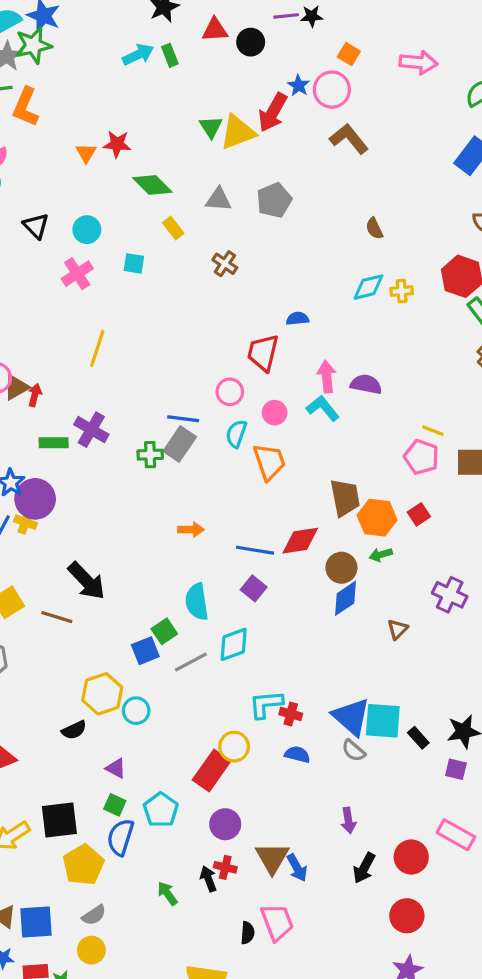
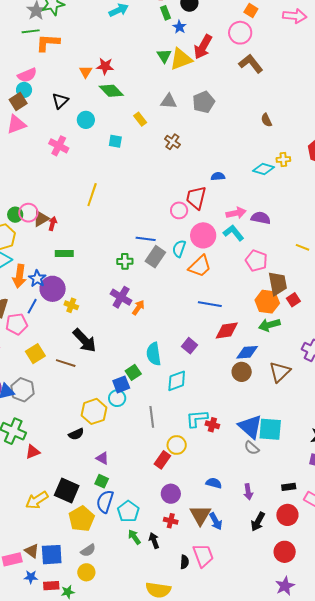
green rectangle: (170, 55) -> (166, 13), moved
blue star: (299, 86) -> (179, 27), moved
orange L-shape: (26, 107) -> (48, 43), turned 70
green diamond: (152, 185) -> (111, 91), moved
black triangle: (36, 226) -> (60, 101), moved, turned 30
pink cross: (77, 274) -> (59, 146), moved, turned -30
cyan diamond: (368, 287) -> (264, 169), moved, turned 30
pink arrow: (327, 377) -> (236, 213), turned 84
pink circle: (230, 392) -> (179, 210), moved
pink circle: (275, 413) -> (203, 235), size x1.6
purple cross: (91, 430) -> (121, 297), moved
gray rectangle: (180, 444) -> (155, 257), moved
pink pentagon: (421, 457) -> (256, 261), moved
orange trapezoid: (269, 462) -> (200, 266), turned 65
brown trapezoid: (345, 498) -> (278, 283), moved
yellow cross: (25, 522) -> (71, 305), moved
orange arrow: (191, 529) -> (138, 308), moved, turned -56
red diamond: (300, 541) -> (227, 331), moved
blue line: (255, 550) -> (210, 304), moved
green arrow: (381, 555) -> (269, 325), size x1.5
brown circle: (341, 568) -> (242, 372), moved
blue diamond: (346, 598) -> (247, 352), turned 30
brown triangle: (398, 629) -> (280, 372), size x1.6
gray line: (191, 662) -> (152, 417), moved, turned -70
cyan circle: (136, 711) -> (117, 398), moved
black rectangle: (418, 738) -> (289, 487), moved, turned -56
blue semicircle: (297, 754) -> (214, 483), moved
red rectangle: (212, 770) -> (162, 460), size x0.7
cyan pentagon: (161, 810) -> (128, 511), moved
black square: (59, 820) -> (67, 491), turned 30
black arrow: (208, 879) -> (154, 541), moved

